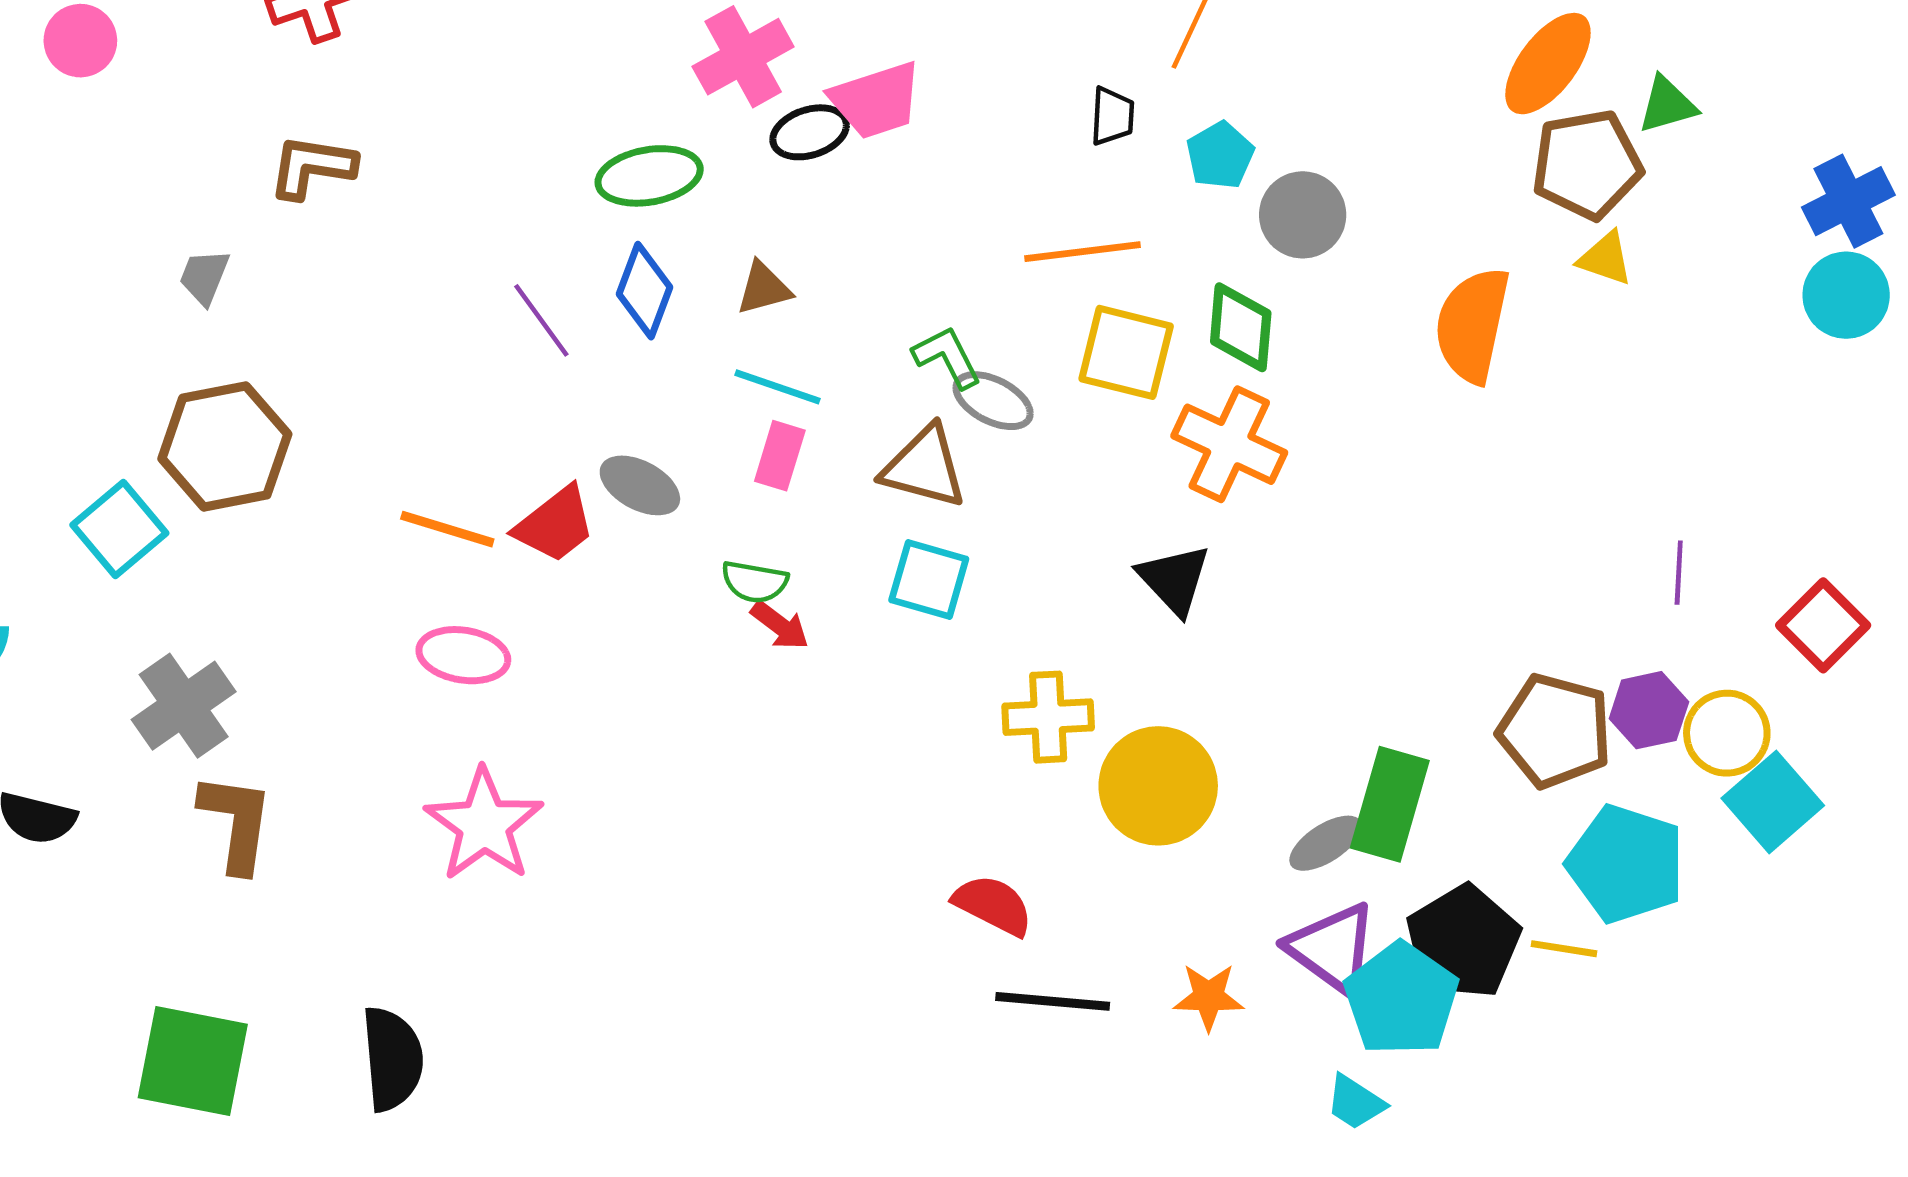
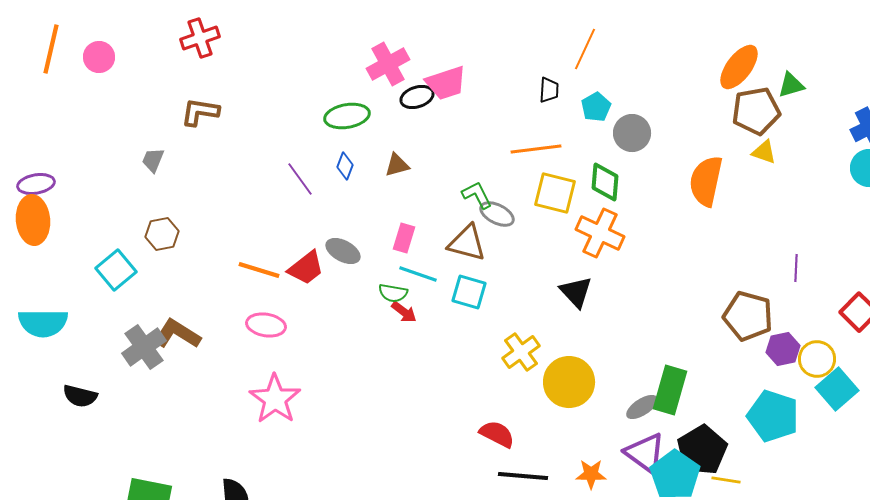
blue diamond: (645, 291) -> (345, 166), size x0.7
cyan line: (778, 387) -> (418, 274), moved
brown hexagon: (225, 446) -> (162, 234), size x0.6
purple line: (1679, 573) -> (796, 268), moved
yellow cross: (1048, 717) -> (521, 352), turned -33
brown pentagon: (1555, 731) -> (748, 316), moved
brown L-shape: (236, 823) -> (177, 334), moved, turned -66
yellow line: (1564, 949) -> (726, 480), moved

